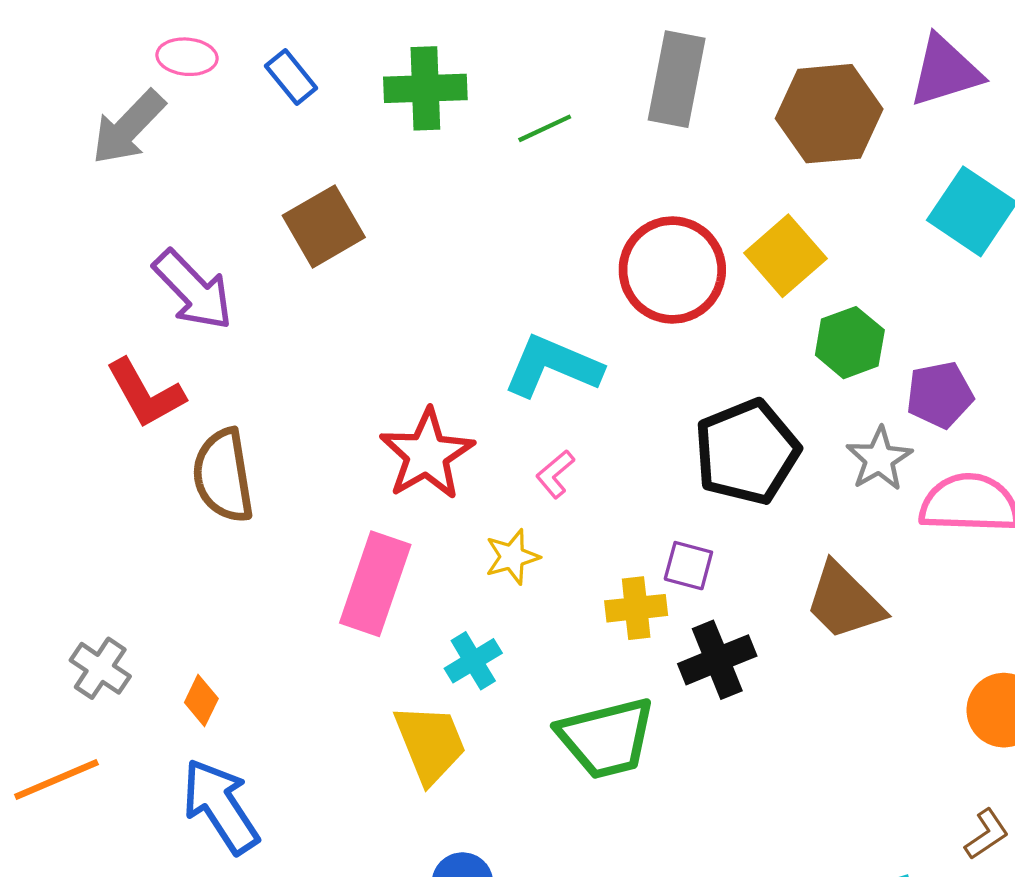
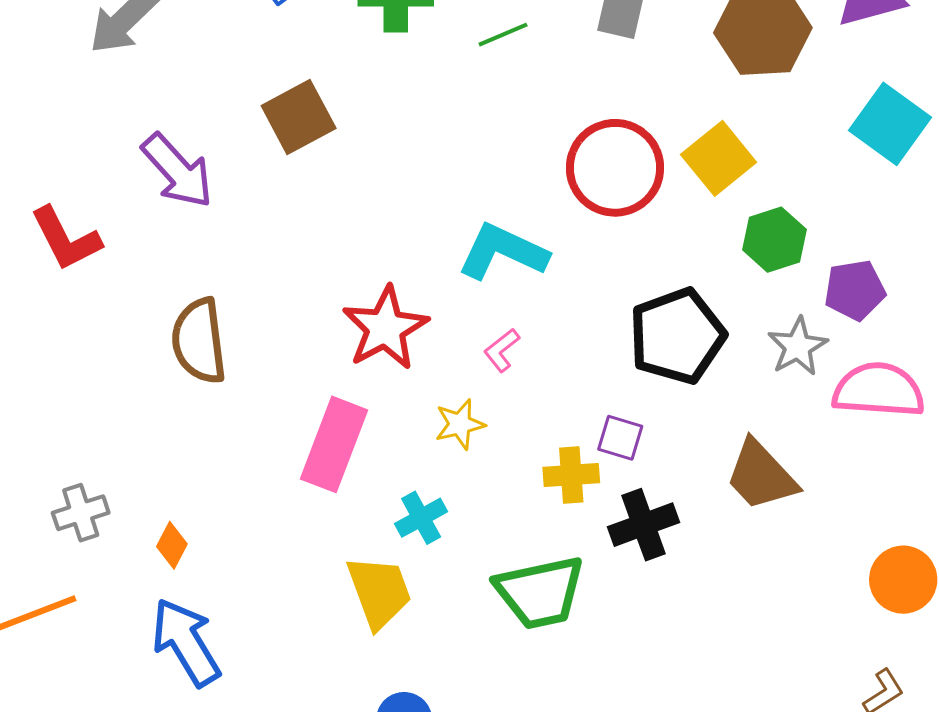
red L-shape: (145, 393) -> (66, 239), moved
gray cross: (100, 668) -> (81, 513), turned 36

